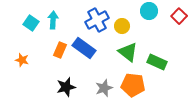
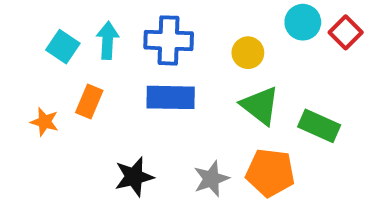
red square: (179, 16) -> (346, 32), moved
blue cross: (97, 20) -> (169, 40), moved, turned 30
blue rectangle: (84, 48) -> (171, 97), turned -35
orange rectangle: (60, 50) -> (89, 101), moved

